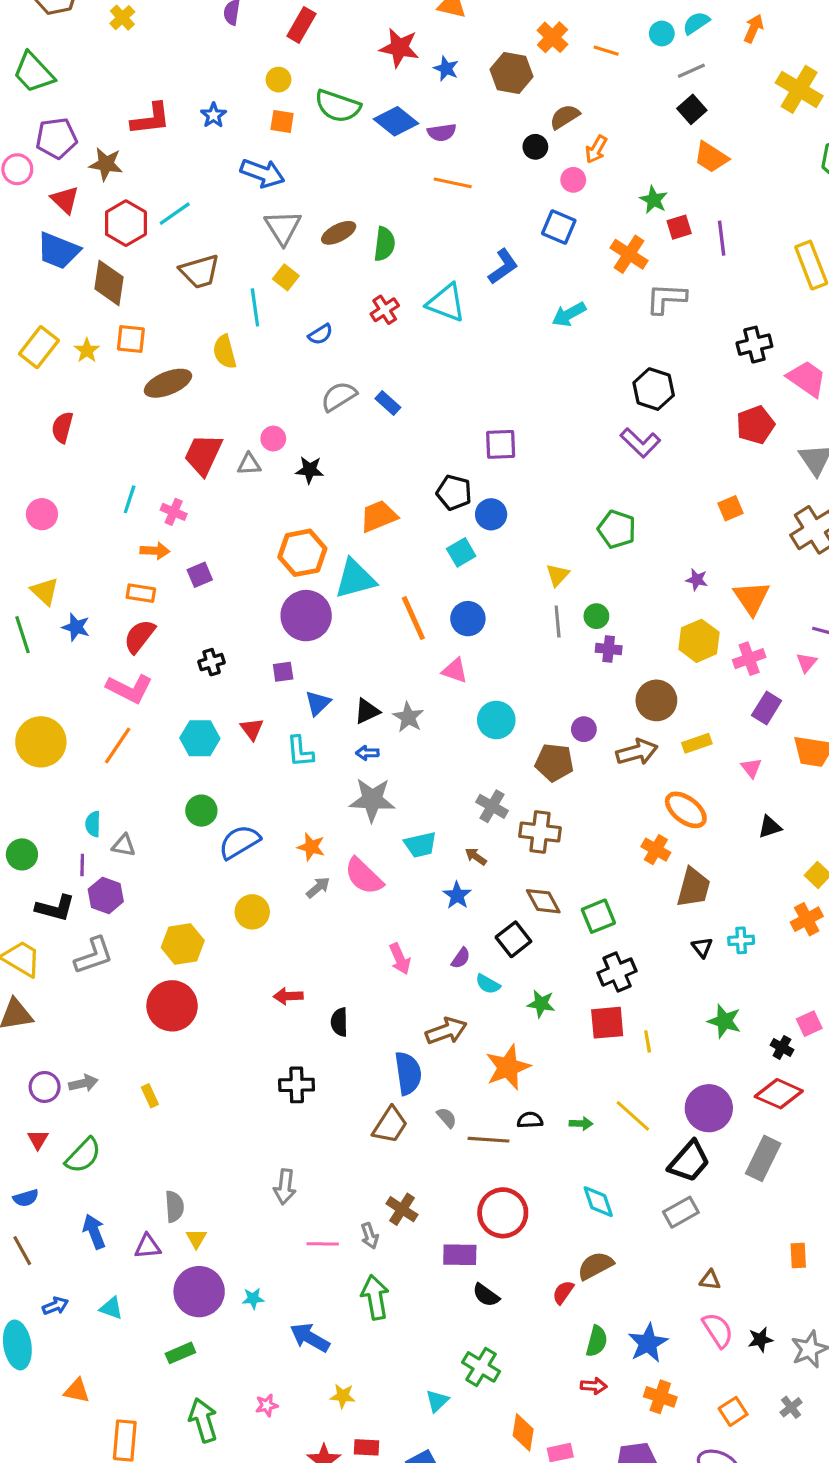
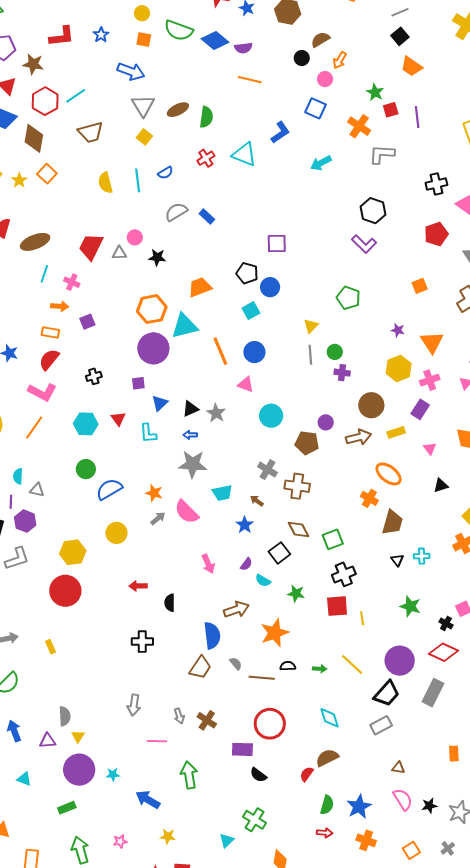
cyan line: (255, 307) -> (138, 180), moved
orange square: (131, 339) -> (47, 174), turned 36
brown ellipse: (168, 383) -> (35, 242), moved
purple rectangle: (767, 708) -> (420, 409), moved
gray arrow: (370, 1236) -> (179, 716), moved

